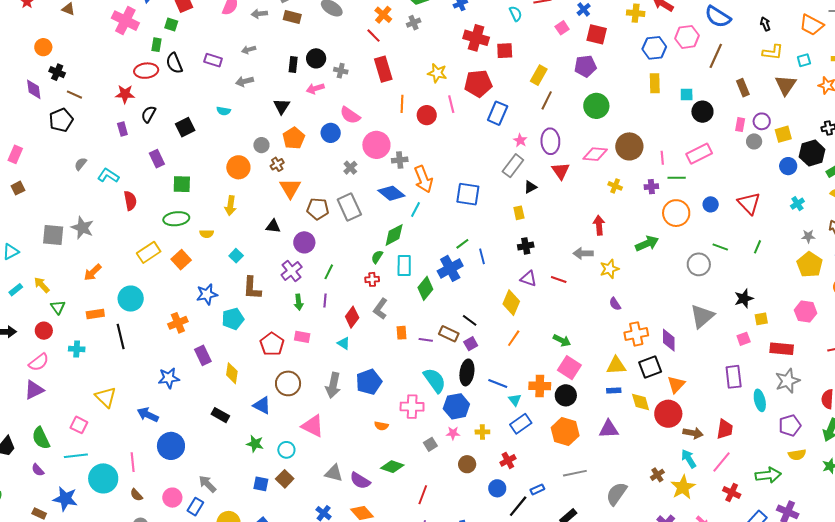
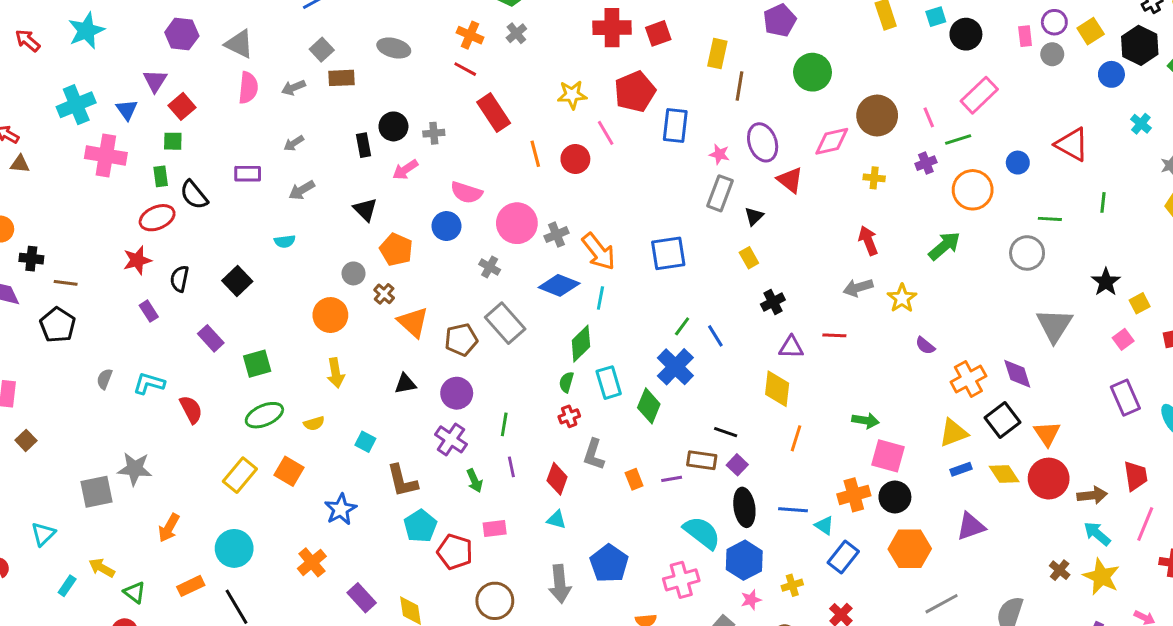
cyan pentagon: (233, 319) -> (420, 526), moved

